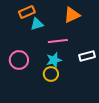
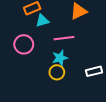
white rectangle: (87, 56) -> (94, 71), moved
pink circle: (19, 60) -> (24, 44), moved

